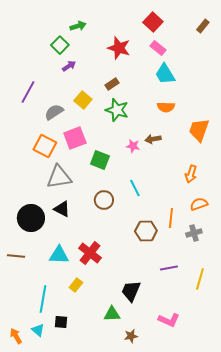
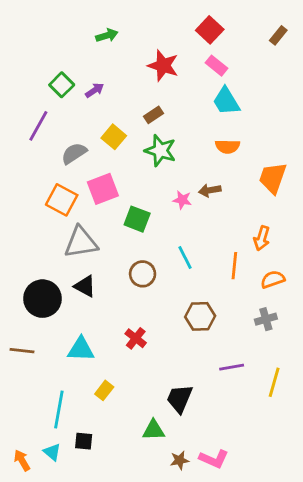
green square: (60, 45) -> (62, 85), moved
orange line: (171, 218) -> (234, 266), moved
red cross: (90, 253) -> (136, 338), moved, size x0.7
pink L-shape: (169, 320) -> (214, 459), moved

